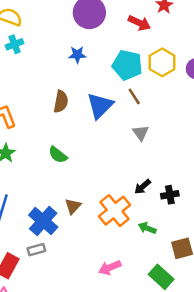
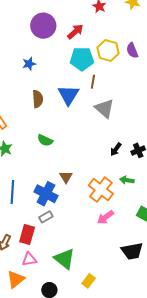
red arrow: (139, 23) -> (75, 32), moved, turned -54
blue star: (77, 55) -> (29, 64), moved
brown line: (134, 96) -> (93, 82), turned 56
gray triangle: (141, 133) -> (104, 108), size x1.5
orange cross: (115, 211) -> (101, 190), moved

